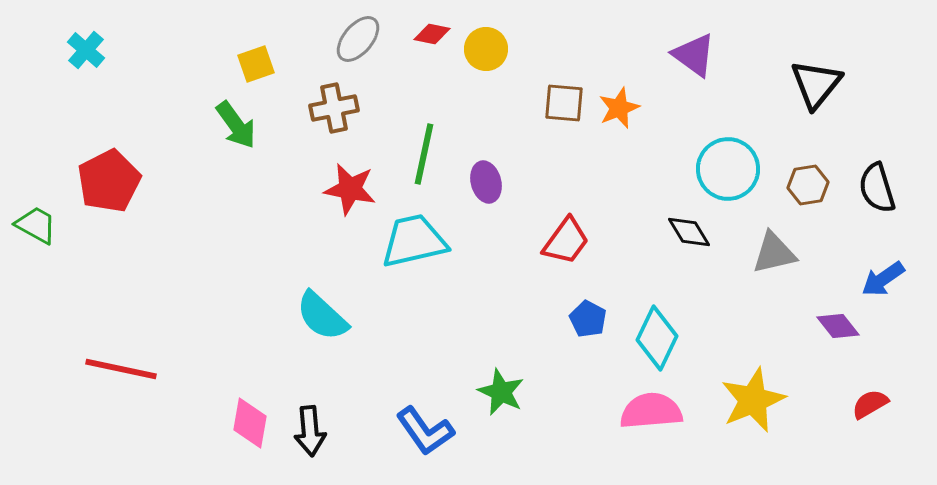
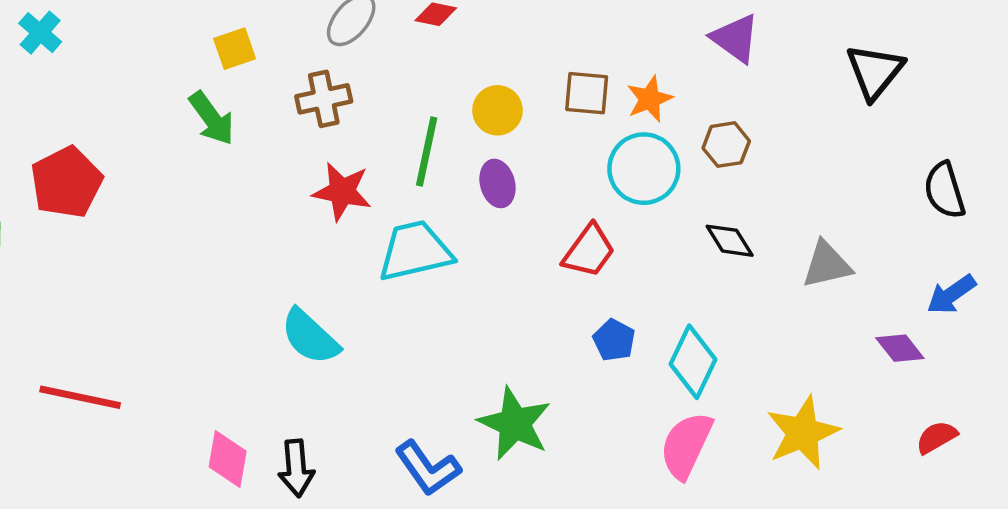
yellow circle: (486, 49) -> (497, 110), moved
cyan circle: (728, 169) -> (644, 169), moved
brown hexagon: (808, 185) -> (726, 145), moved
green star: (501, 392) -> (515, 424), size x1.4
pink semicircle: (651, 411) -> (686, 445), turned -60

